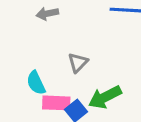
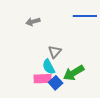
cyan semicircle: (36, 83) -> (49, 67), moved

